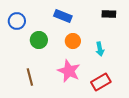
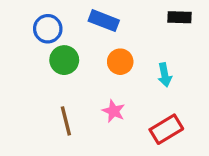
blue circle: (17, 21) -> (48, 29), moved
pink star: (69, 71) -> (114, 111), size x0.6
brown line: (30, 77) -> (66, 121), moved

